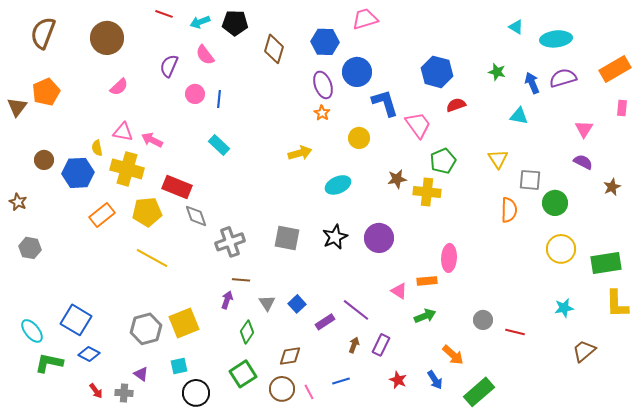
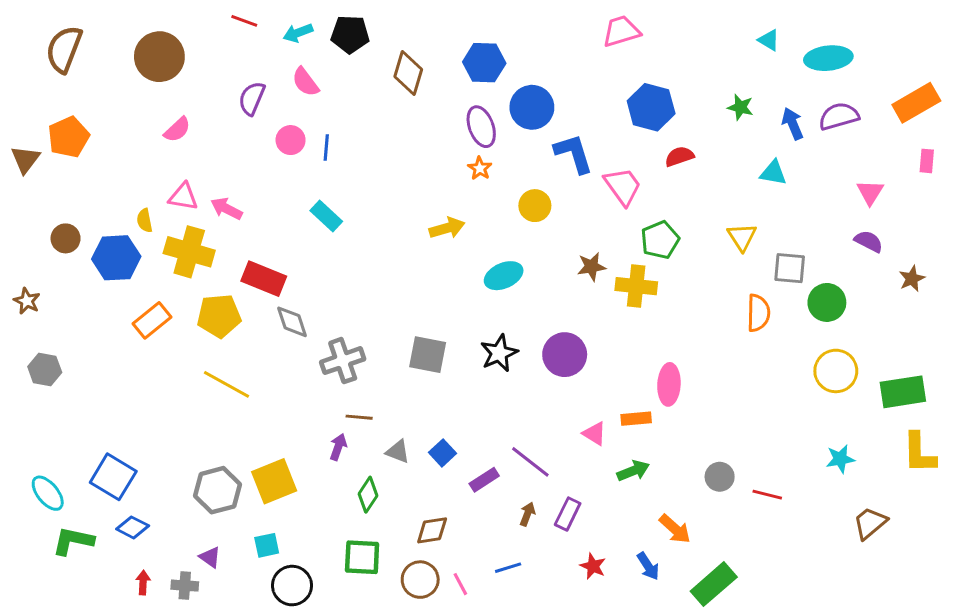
pink trapezoid: (365, 19) -> (621, 31), moved
gray triangle: (267, 303) -> (398, 451), turned -36
green square: (243, 374) -> (362, 557), turned 36
red arrow: (96, 391) -> (143, 583), turned -140

